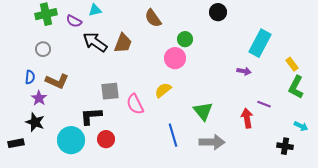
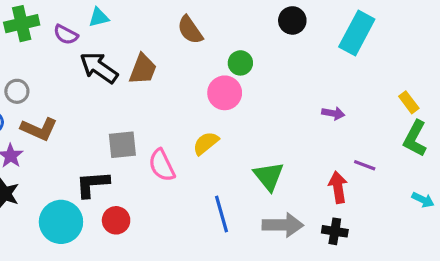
cyan rectangle: (260, 43) -> (357, 33), moved
gray circle: (43, 49) -> (17, 91), moved
black cross: (285, 146) -> (335, 231), moved

